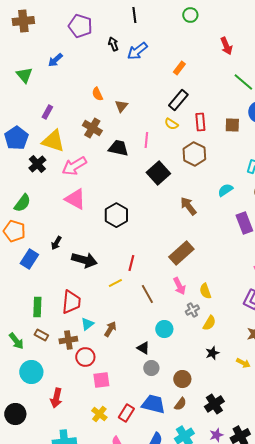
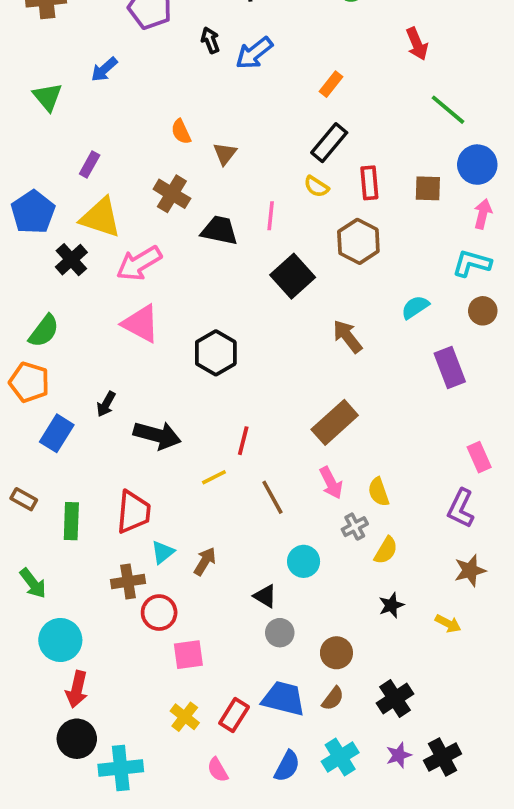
brown rectangle: (41, 335) -> (24, 499), moved
red arrow: (56, 398) -> (77, 689), moved
black circle: (15, 414) -> (77, 739), moved

